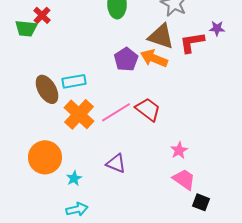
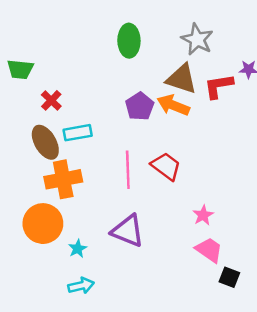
red cross: (42, 15) -> (51, 100), moved
pink line: (116, 112) -> (128, 170), turned -60
orange cross: (79, 114) -> (63, 179), moved, turned 36
purple triangle: (116, 163) -> (128, 231), size x1.4

